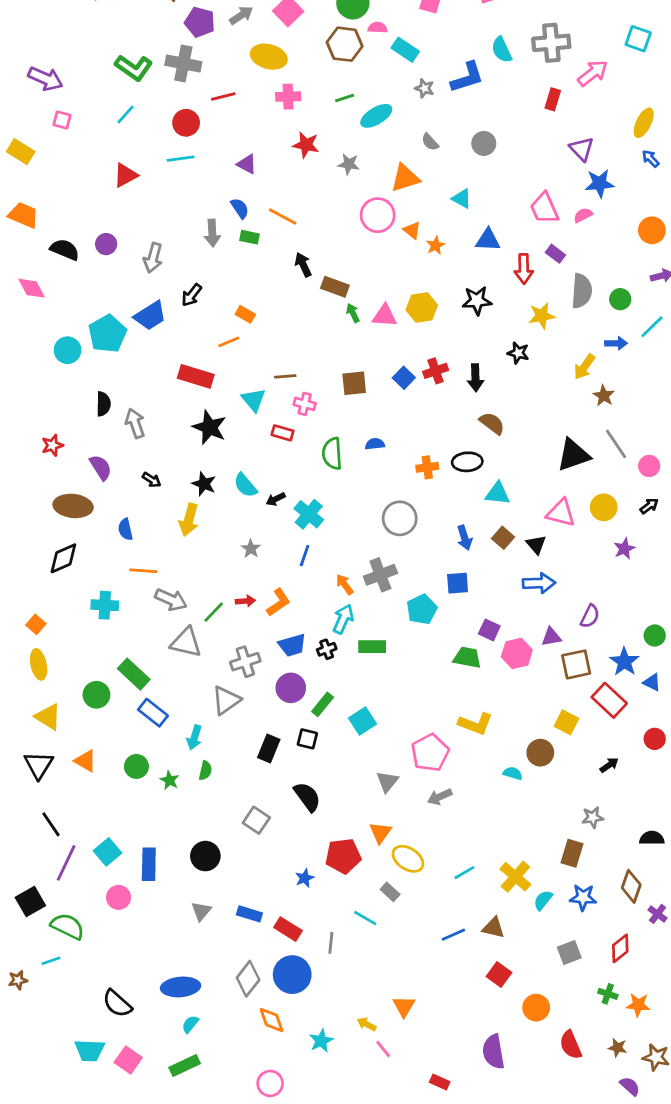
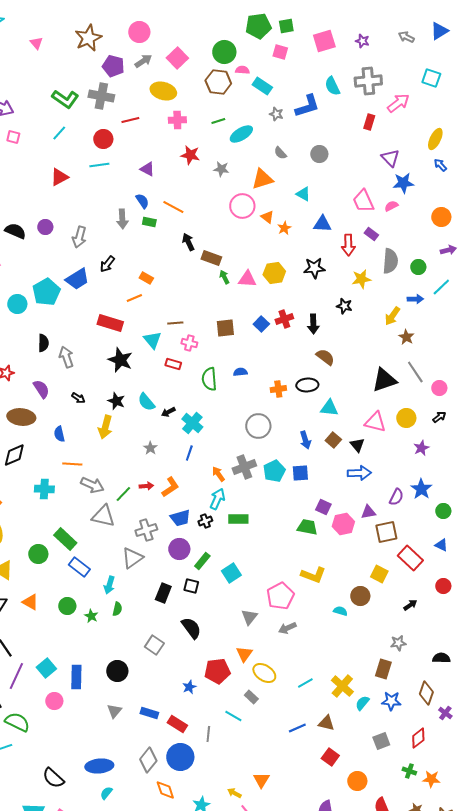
cyan pentagon: (422, 609) -> (274, 471), moved
blue star: (624, 662) -> (421, 489), moved

